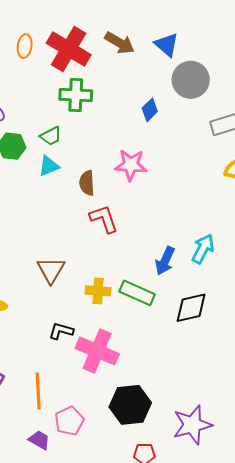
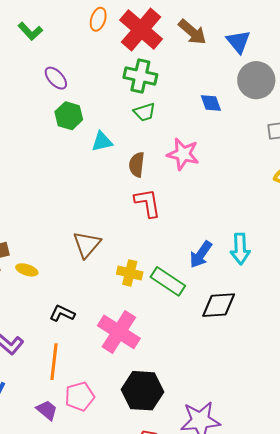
blue diamond: (150, 110) -> (211, 103), turned -75
green trapezoid: (51, 136) -> (144, 112), moved
cyan arrow: (203, 249) -> (240, 249), turned 140
black L-shape: (61, 331) -> (62, 313), moved

